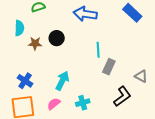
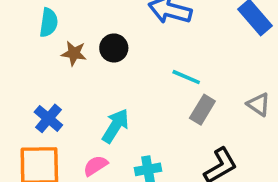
cyan line: (98, 50) -> (186, 77), turned -70
gray triangle: (141, 76) -> (259, 104), moved

